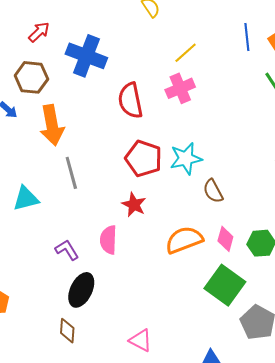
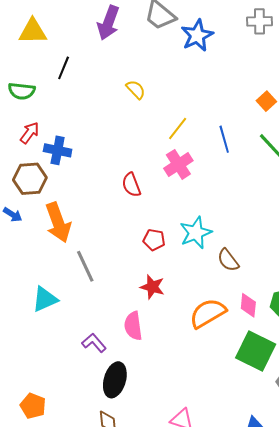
blue line: (247, 37) -> (224, 139), moved
blue cross: (86, 56) -> (58, 150), moved, size x0.7
red semicircle: (130, 100) -> (131, 185), size x0.7
red pentagon: (144, 158) -> (154, 240), size x0.6

